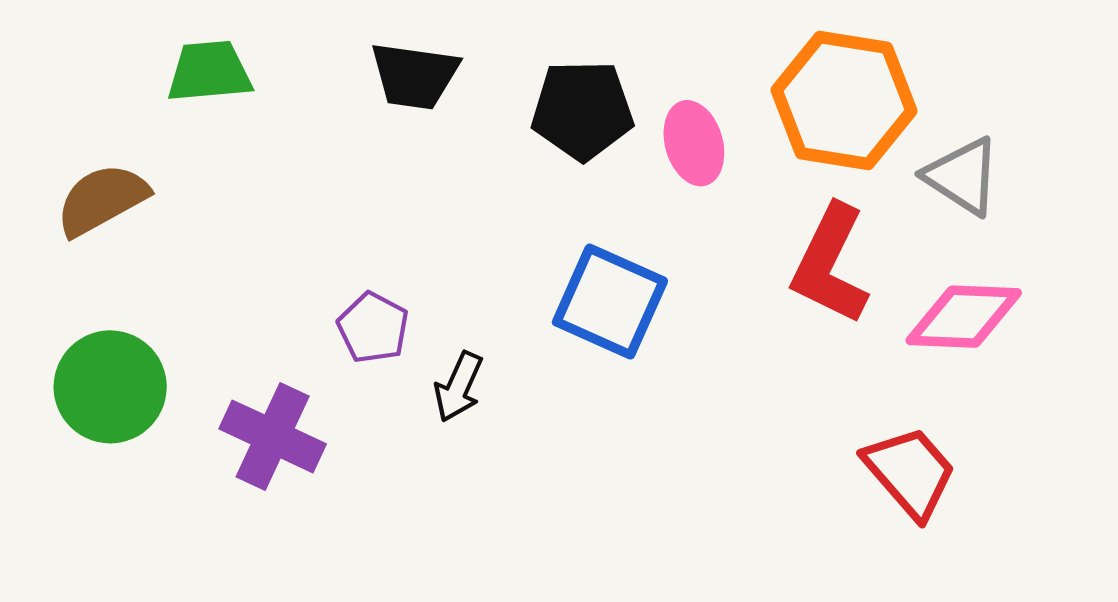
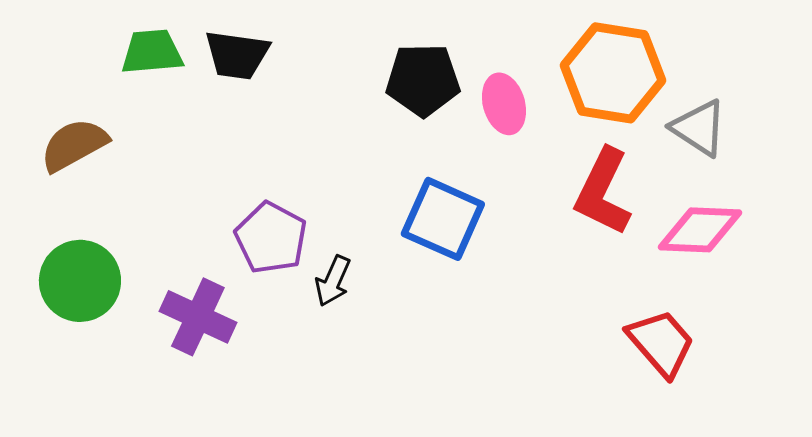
black trapezoid: (414, 76) -> (237, 55), moved
purple pentagon: (373, 328) -> (271, 238), size x1.4

